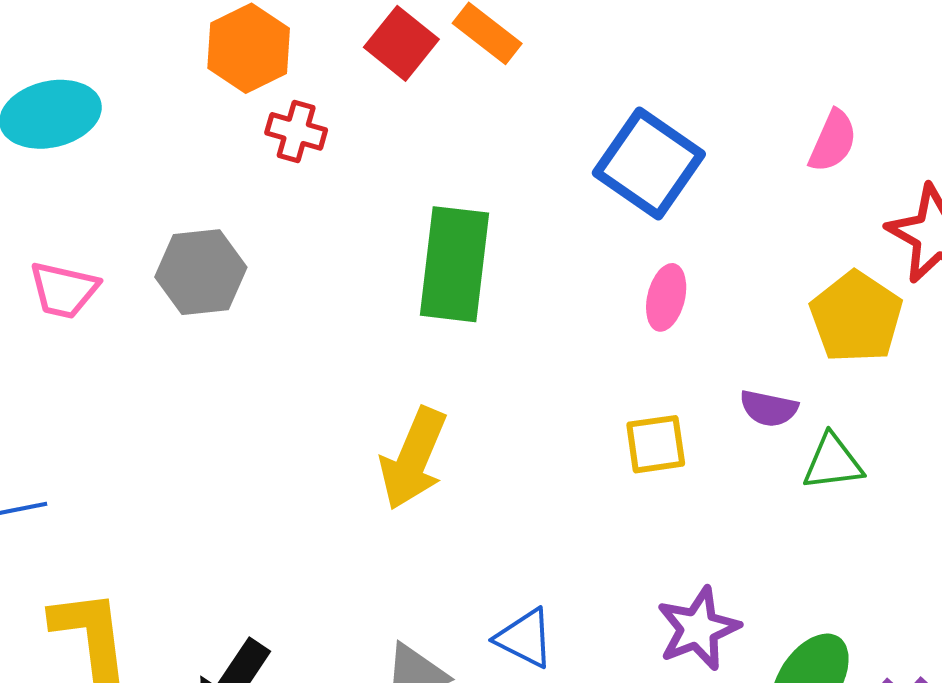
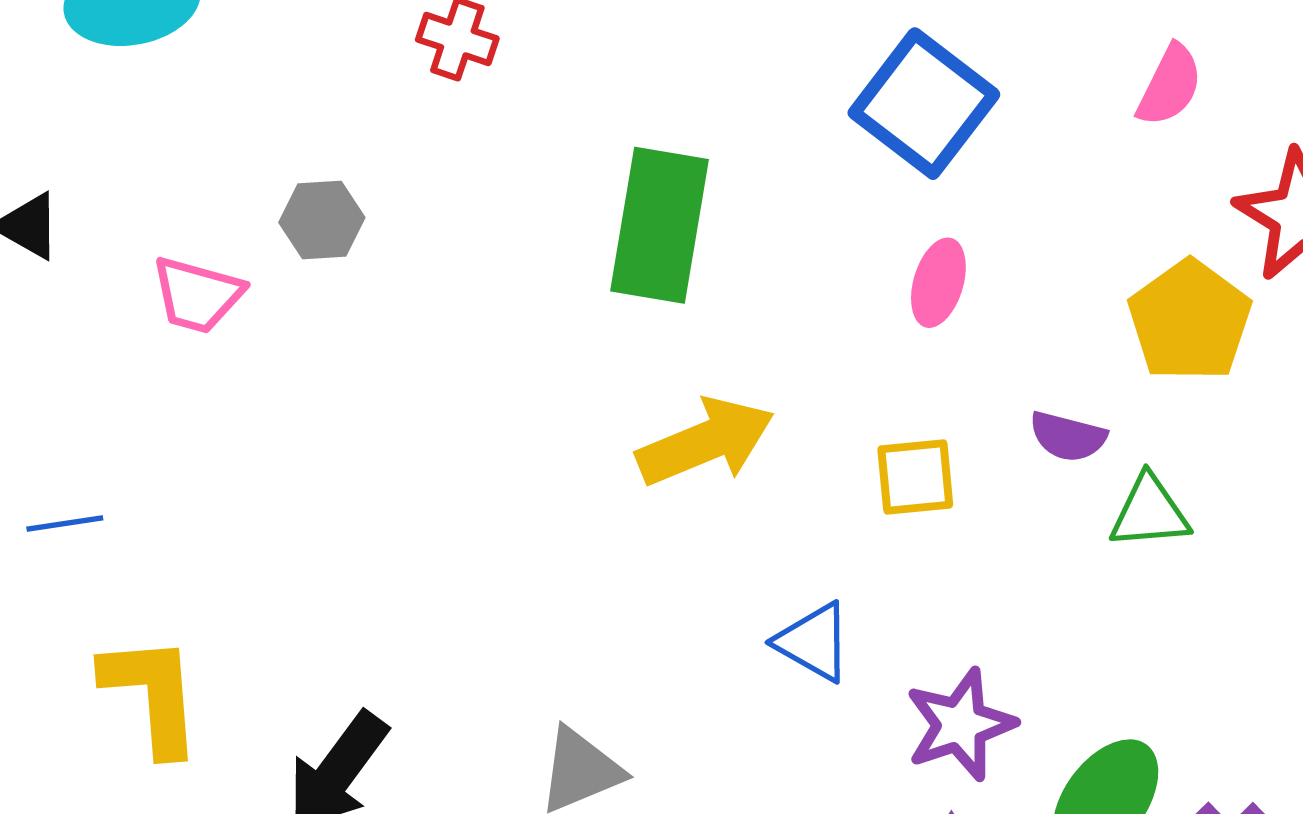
gray hexagon: (201, 272) -> (322, 220), size x0.7
pink trapezoid: (64, 290) -> (197, 295), moved
yellow arrow: (413, 459) -> (705, 442), moved, turned -138
blue triangle: (525, 638) -> (814, 642), moved

